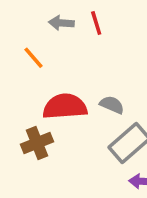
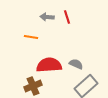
orange line: (34, 58) -> (31, 37), turned -40

